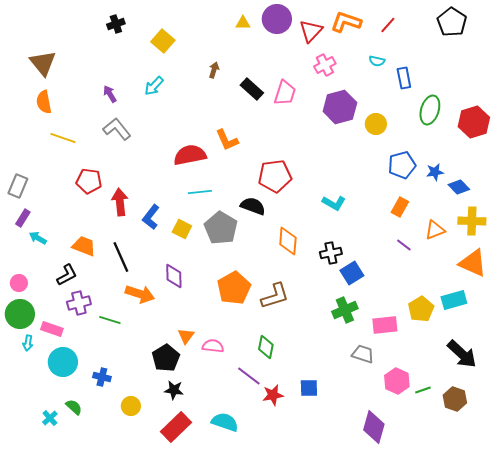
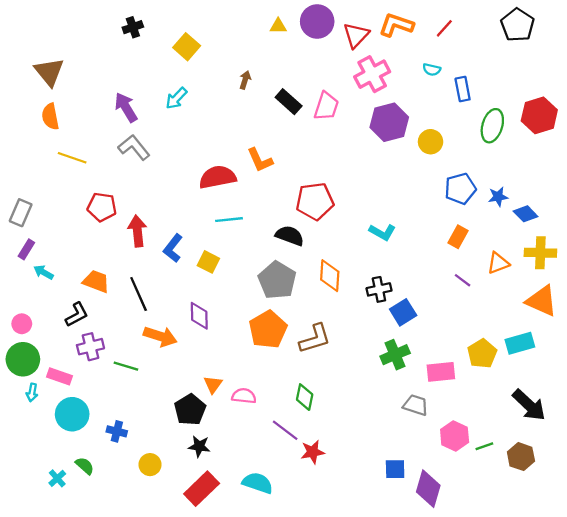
pink cross: (325, 65) -> (372, 74), size x1.4
purple arrow: (110, 94) -> (126, 107), size x1.5
red hexagon: (474, 122) -> (539, 115), moved
gray pentagon: (221, 228) -> (277, 280), moved
blue square: (309, 388) -> (395, 469), moved

